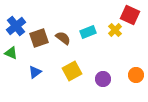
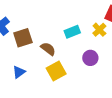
brown semicircle: (63, 38) -> (48, 49), moved
purple circle: (103, 79) -> (90, 58), moved

